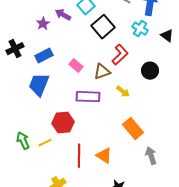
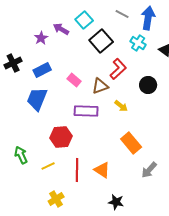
yellow line: (45, 143) -> (48, 166), moved
gray arrow: (151, 156) -> (149, 170), turned -120

